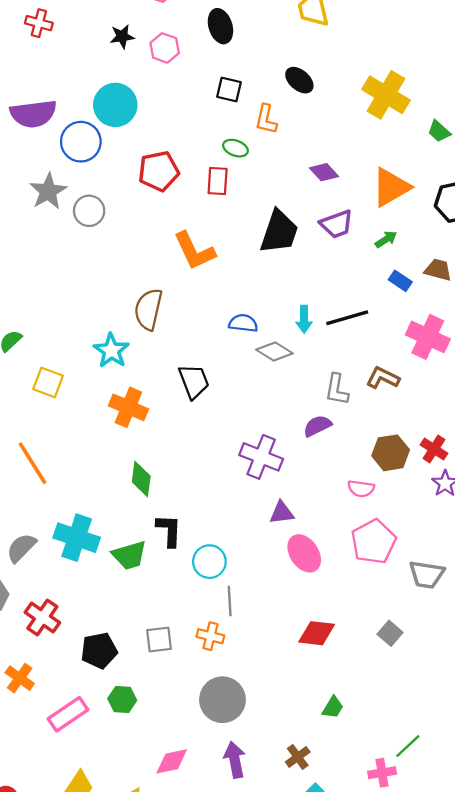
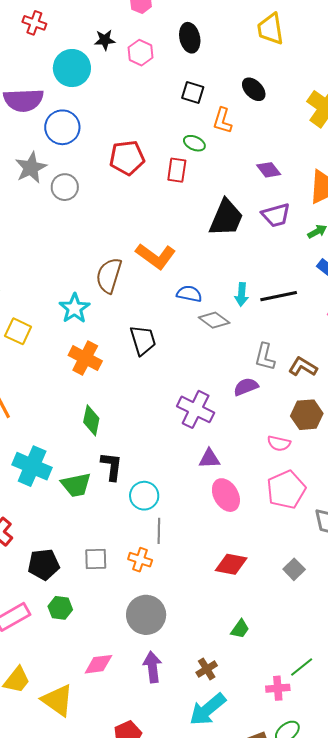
cyan circle: (115, 105) -> (72, 68), moved
orange L-shape: (194, 251) -> (156, 256), moved, turned -33
brown L-shape: (383, 378) -> (303, 367), moved

